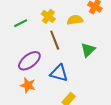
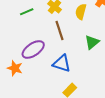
yellow semicircle: (75, 20) -> (81, 12), turned -70
orange star: (28, 85) -> (15, 68), moved

